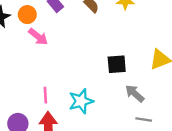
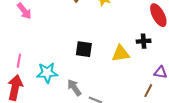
gray arrow: (135, 93) -> (74, 88), moved

